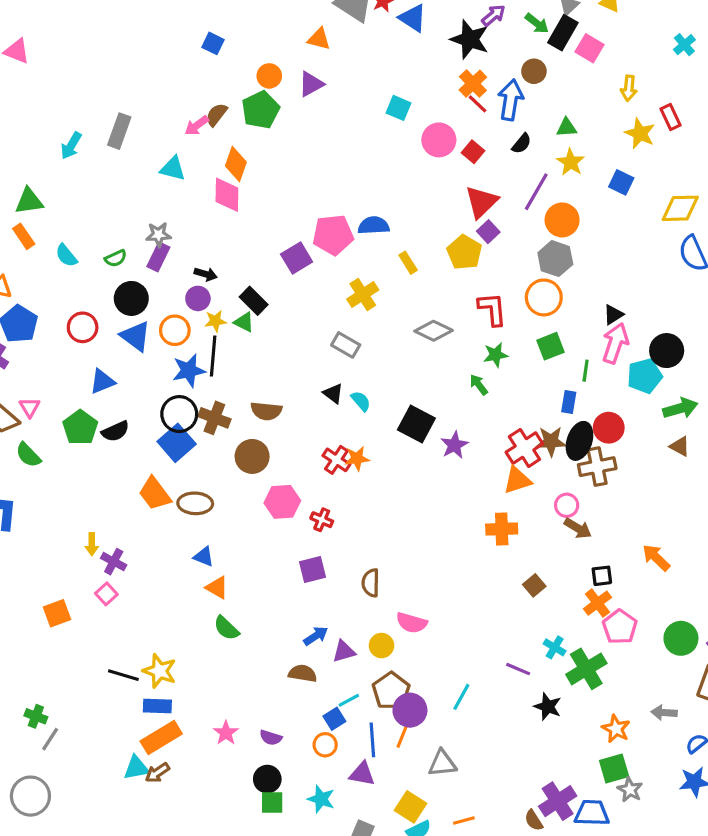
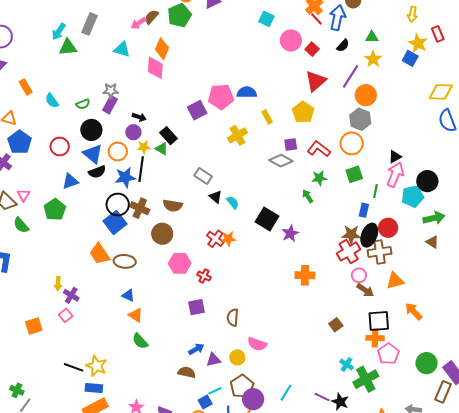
blue square: (621, 182) -> (410, 58), moved
green triangle: (29, 201) -> (68, 47), moved
purple square: (488, 232) -> (291, 144), moved, turned 32
red L-shape: (492, 309) -> (319, 149), turned -50
gray rectangle: (346, 345) -> (203, 176), moved
black semicircle: (115, 431) -> (97, 172), moved
red cross: (524, 448) -> (349, 251), moved
orange triangle: (517, 480) -> (395, 281), moved
orange cross: (502, 529) -> (305, 275), moved
black square: (602, 576) -> (379, 321), size x1.6
orange cross: (597, 603) -> (375, 338), turned 36
purple line: (518, 669) -> (322, 397), moved

